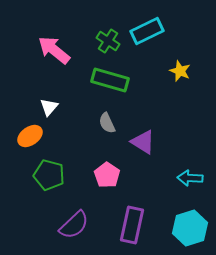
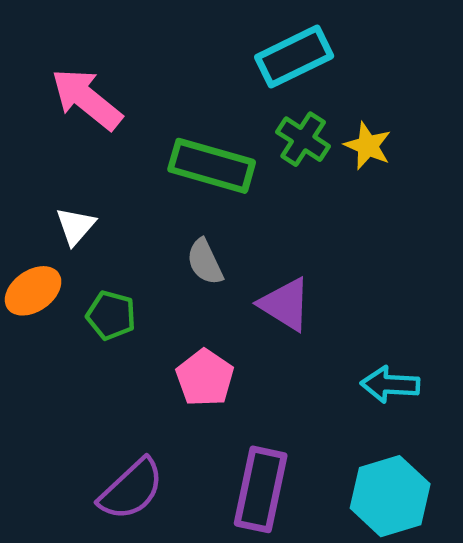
green cross: (108, 41) -> (303, 139), moved
green pentagon: (49, 175) -> (111, 315), moved, size x0.7

